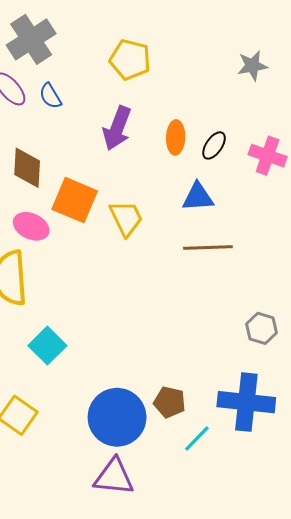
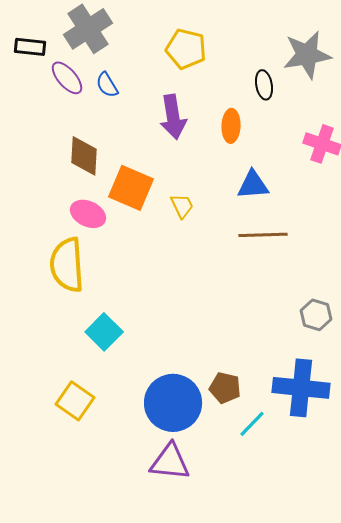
gray star: (252, 66) -> (307, 55), size x1.6
purple arrow: (117, 128) -> (173, 117), turned -30
black ellipse: (214, 145) -> (264, 85), moved, turned -44
yellow trapezoid: (126, 218) -> (182, 206), size x0.7

